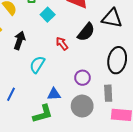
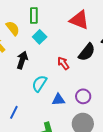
cyan square: (48, 15) -> (40, 37), moved
blue triangle: (54, 94) -> (58, 100), moved

